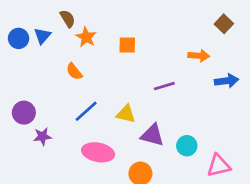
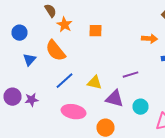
blue triangle: (42, 36) -> (30, 60), moved
blue circle: (19, 38) -> (20, 33), moved
orange semicircle: (74, 72) -> (56, 51), size x1.6
purple line: (164, 86) -> (130, 75), moved
purple circle: (24, 113) -> (12, 97), moved

